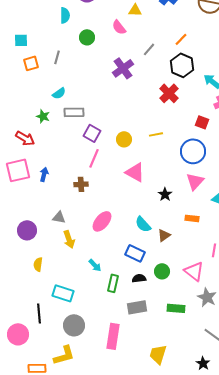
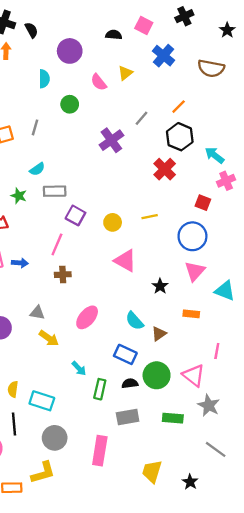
yellow triangle: (135, 10) -> (125, 73), turned -40
pink semicircle: (119, 27) -> (99, 82), moved
pink line: (94, 158) -> (57, 244), moved
blue arrow: (44, 174) -> (20, 263), turned 80
yellow arrow: (69, 239) -> (49, 338), turned -36
yellow semicircle: (38, 264) -> (13, 389), moved
green circle: (162, 271) -> (157, 375), size x1.5
black star: (203, 363) -> (190, 482), moved

